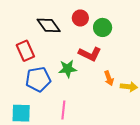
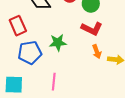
red L-shape: (90, 54) -> (92, 29), moved

